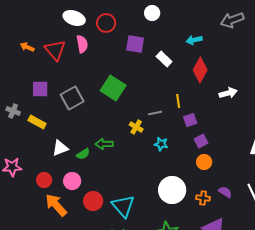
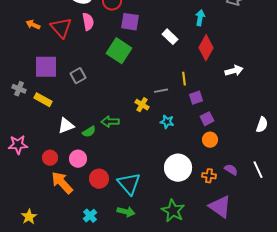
cyan arrow: (194, 40) -> (200, 18), turned 112
purple square: (135, 44) -> (130, 22), moved
green square: (113, 88) -> (119, 51), moved
purple square: (40, 89) -> (46, 67), size x1.4
gray square: (72, 98) -> (78, 76), size x0.7

